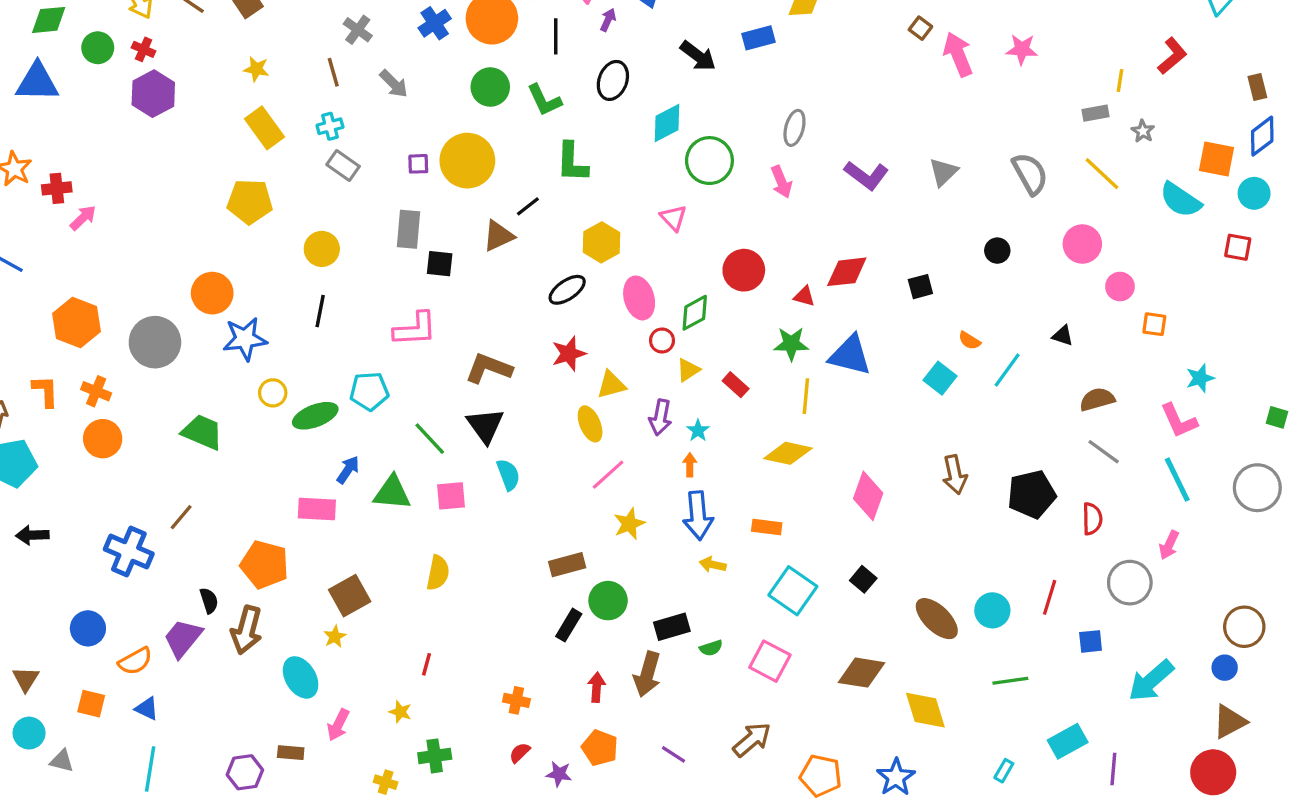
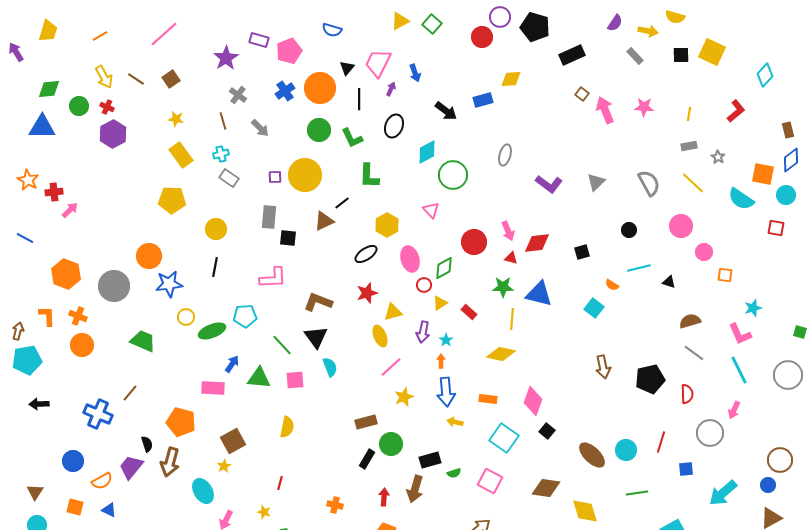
yellow line: (1120, 80) -> (689, 114), moved
pink arrow: (781, 182) -> (508, 231), moved
cyan line: (1007, 370) -> (639, 268), moved, turned 40
pink diamond: (868, 496) -> (533, 401), moved

